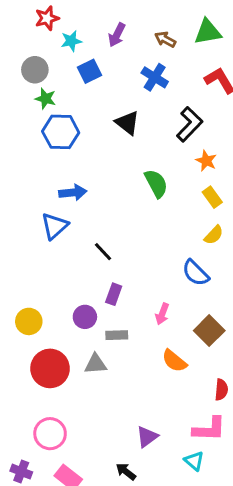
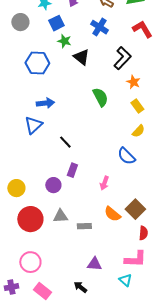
green star: (45, 99) -> (64, 41), moved
brown square: (209, 331) -> (135, 209), moved
gray rectangle: (117, 335) -> (84, 226), moved
purple triangle: (147, 437) -> (94, 264), turned 42
purple cross: (21, 472) -> (11, 287), turned -32

